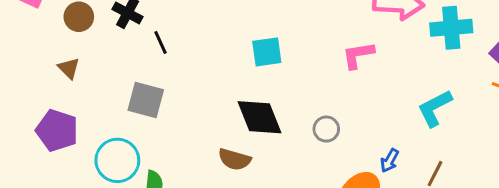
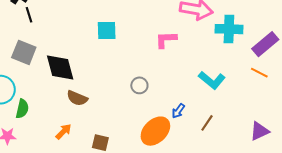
black line: (160, 42) -> (29, 15), moved
cyan L-shape: (435, 108) -> (212, 80), turned -120
black diamond: (260, 117) -> (60, 68), moved

